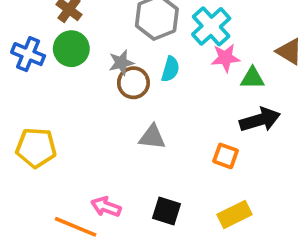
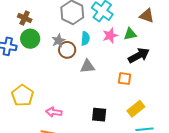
pink star: (226, 58) -> (110, 36), moved
gray triangle: (152, 137) -> (87, 66), moved
yellow pentagon: (36, 148) -> (23, 95), turned -30
pink arrow: (106, 207) -> (54, 112), moved

